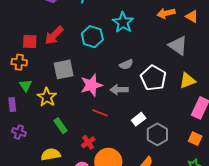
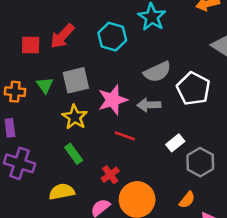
orange cross: (19, 62) -> (15, 92), moved
gray semicircle: (126, 64) -> (157, 72), size x1.5
green triangle: (26, 85) -> (45, 85), moved
yellow star: (47, 97) -> (75, 117), moved
purple cross: (19, 132) -> (20, 163), size x1.6

